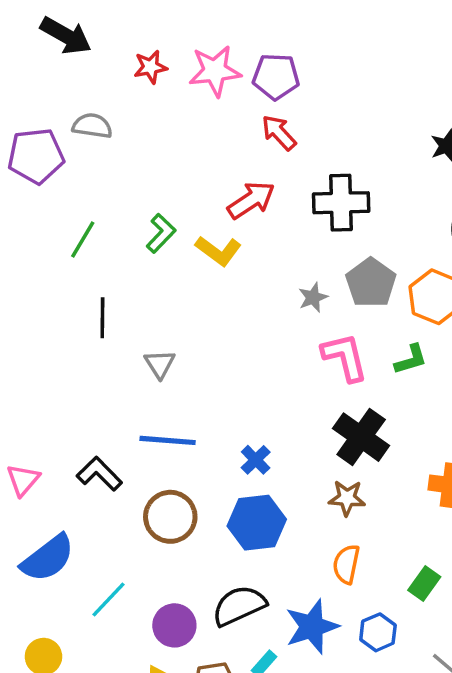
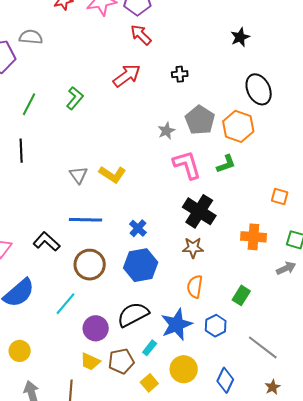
black cross: (341, 203) -> (180, 74), size x0.5
yellow L-shape: (218, 251) -> (112, 174), moved
black line: (102, 318) -> (21, 151), moved
cyan line: (108, 599) -> (65, 304), moved

